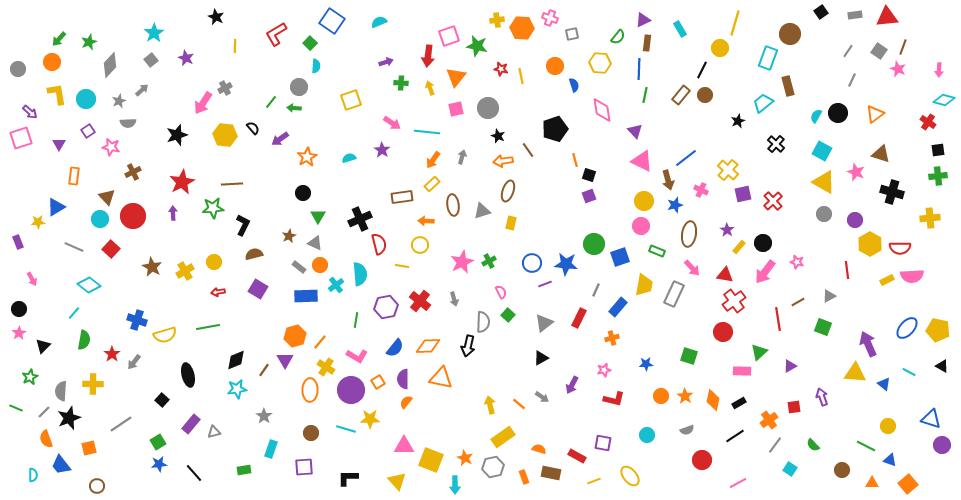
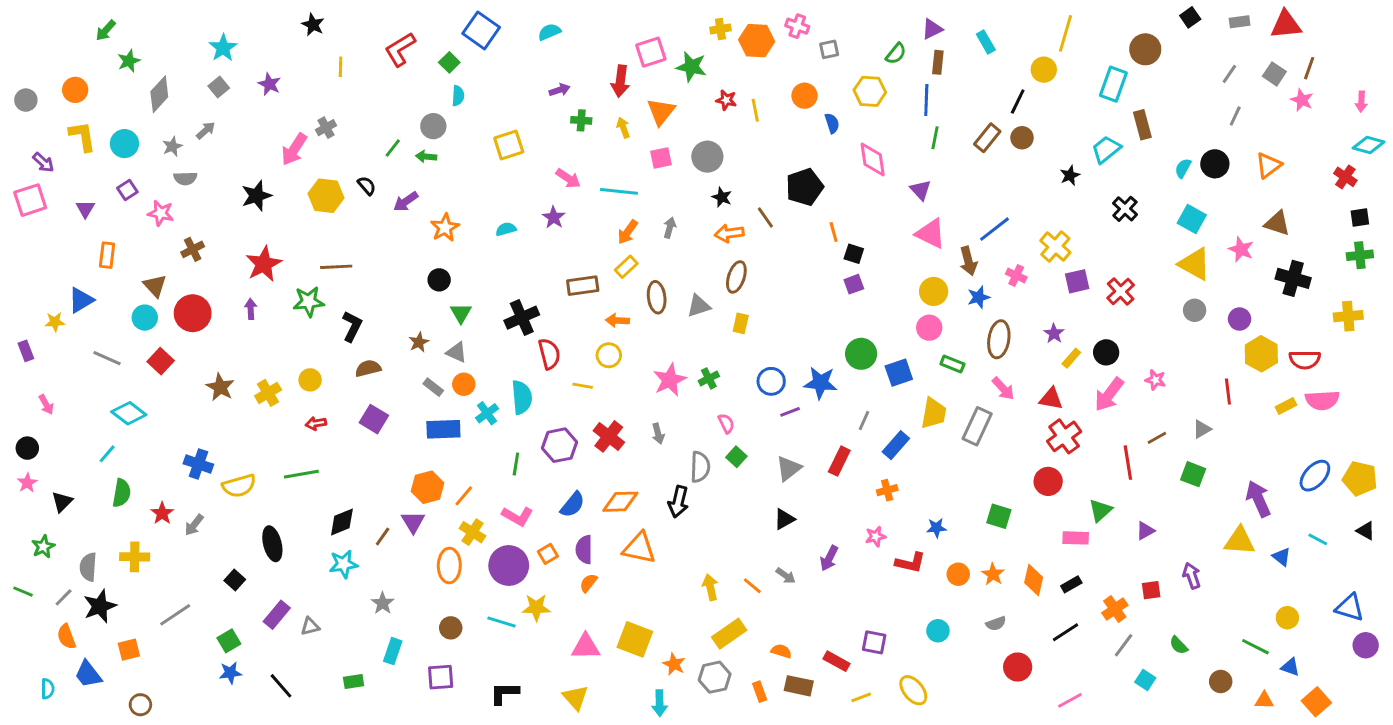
green arrow: (59, 39) -> (106, 30), moved
red L-shape: (614, 399) -> (910, 563), moved
yellow square: (431, 460) -> (635, 639), moved

